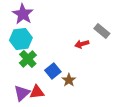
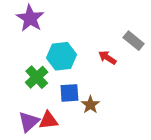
cyan hexagon: (21, 39) -> (62, 56), moved
red arrow: (82, 44) -> (107, 58), turned 48
blue square: (53, 71) -> (69, 93), turned 35

